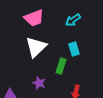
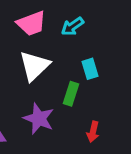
cyan arrow: (73, 20) -> (72, 26), moved
purple star: (39, 83) -> (39, 119), size x1.5

